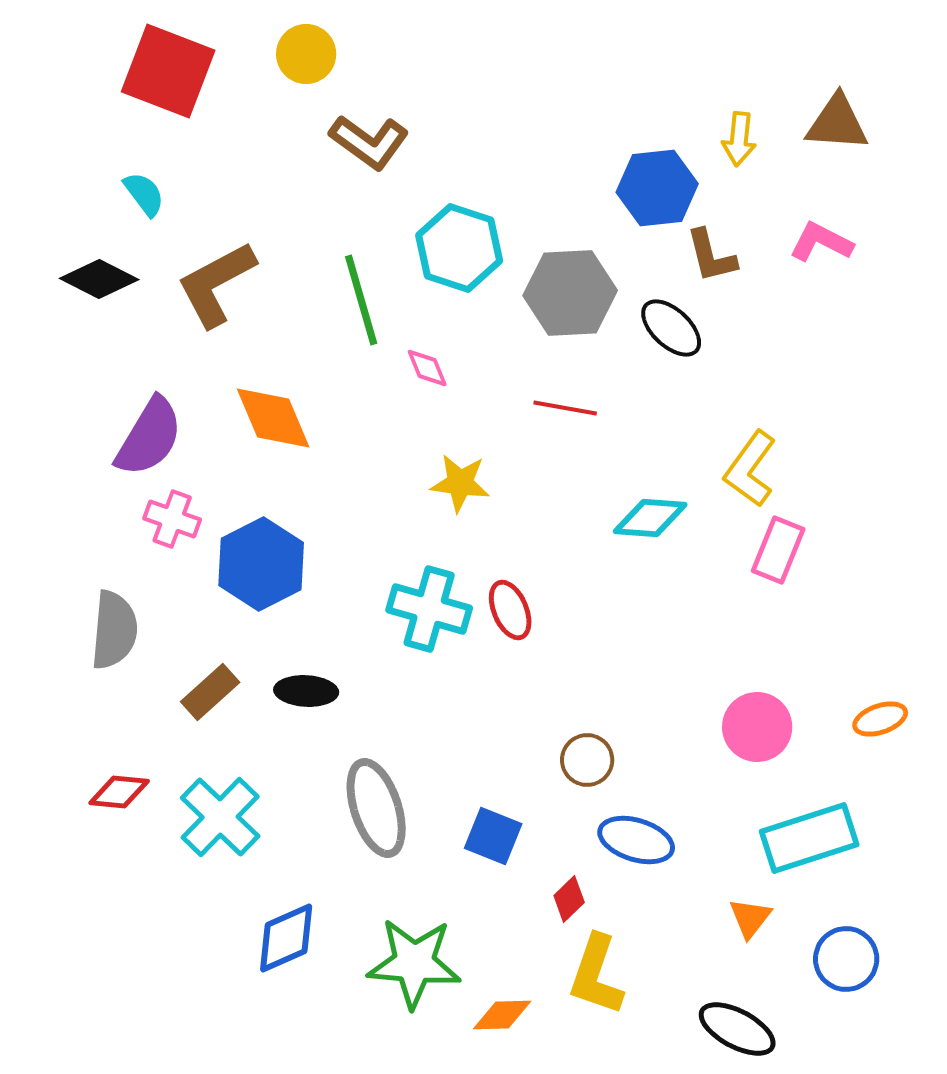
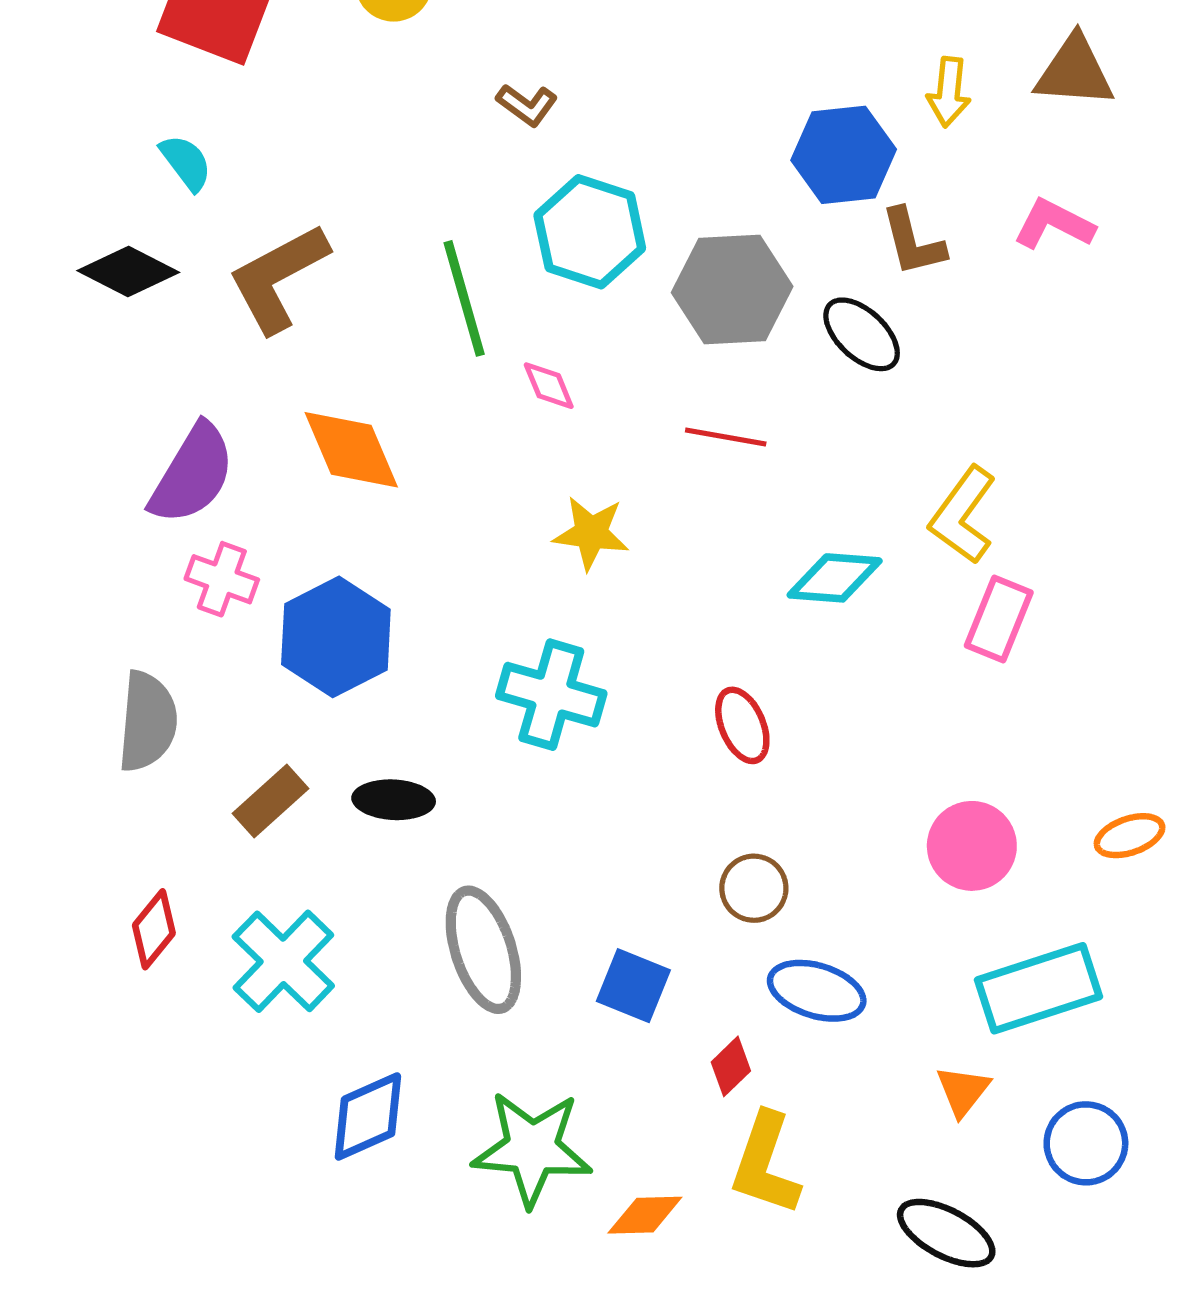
brown L-shape: (369, 142) -> (527, 105), moved, size x0.6
red ellipse: (510, 610) -> (742, 725), moved
red diamond: (119, 792) -> (154, 929), turned -56

